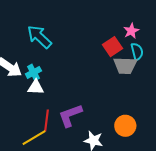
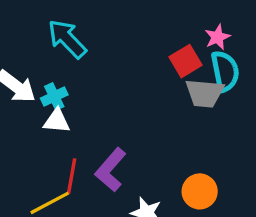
cyan semicircle: (137, 51) -> (225, 71), size x1.4
purple L-shape: (70, 115) -> (111, 170), turned -32

